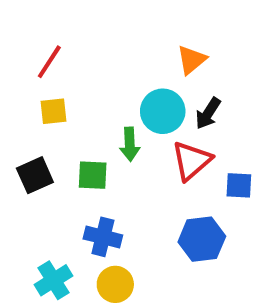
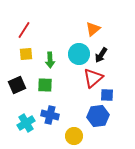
green arrow: (130, 144) -> (50, 60), moved
blue square: (239, 185) -> (107, 95), moved
cyan cross: (53, 280) -> (26, 123), moved
yellow circle: (115, 284) -> (74, 136), moved

